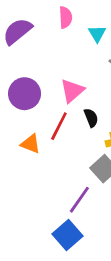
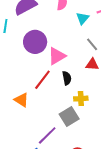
purple circle: (25, 94) -> (35, 42), moved
orange triangle: (30, 144) -> (21, 100), moved

